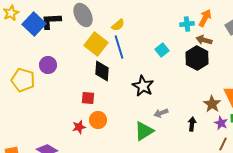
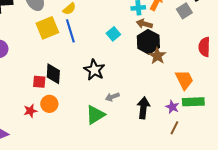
brown arrow: (204, 40) -> (144, 24), moved
yellow square: (96, 44) -> (47, 28), turned 30
black diamond: (102, 71) -> (53, 74), moved
brown star: (212, 104) -> (157, 56), moved
black arrow: (192, 124) -> (143, 108), size x1.5

